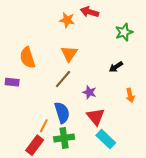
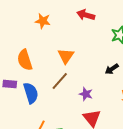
orange star: (67, 20) -> (43, 21), moved
blue semicircle: (62, 113) -> (31, 93), moved

